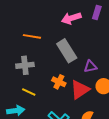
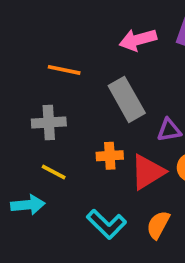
orange cross: (59, 82) -> (110, 156), turned -32

